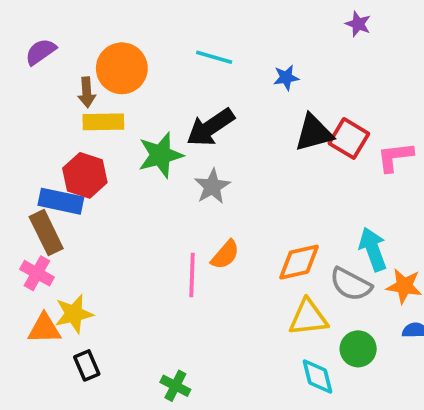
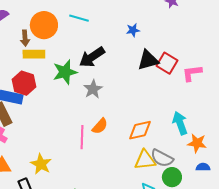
cyan line: (214, 57) -> (79, 18), moved
gray semicircle: (351, 284) -> (162, 158), moved
yellow star: (74, 314) -> (41, 164), moved, turned -30

